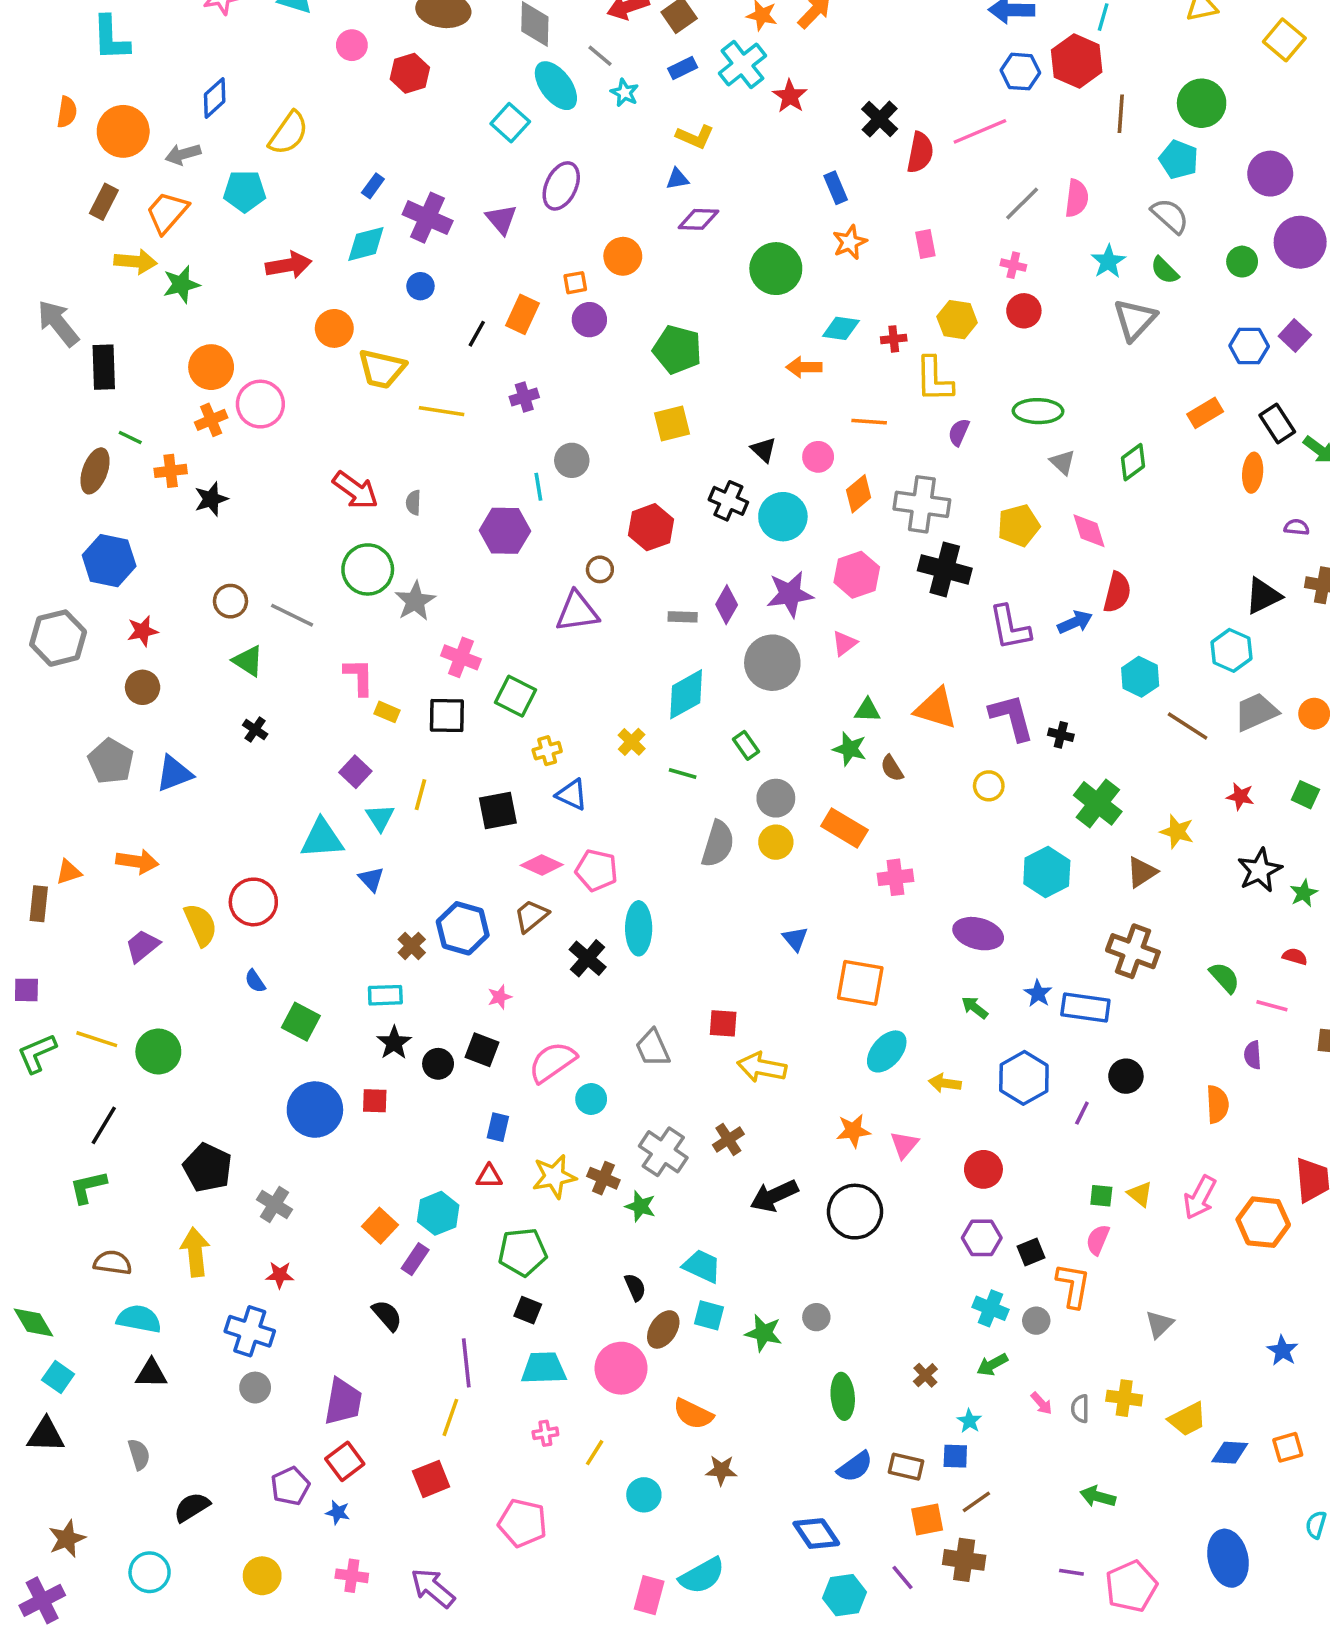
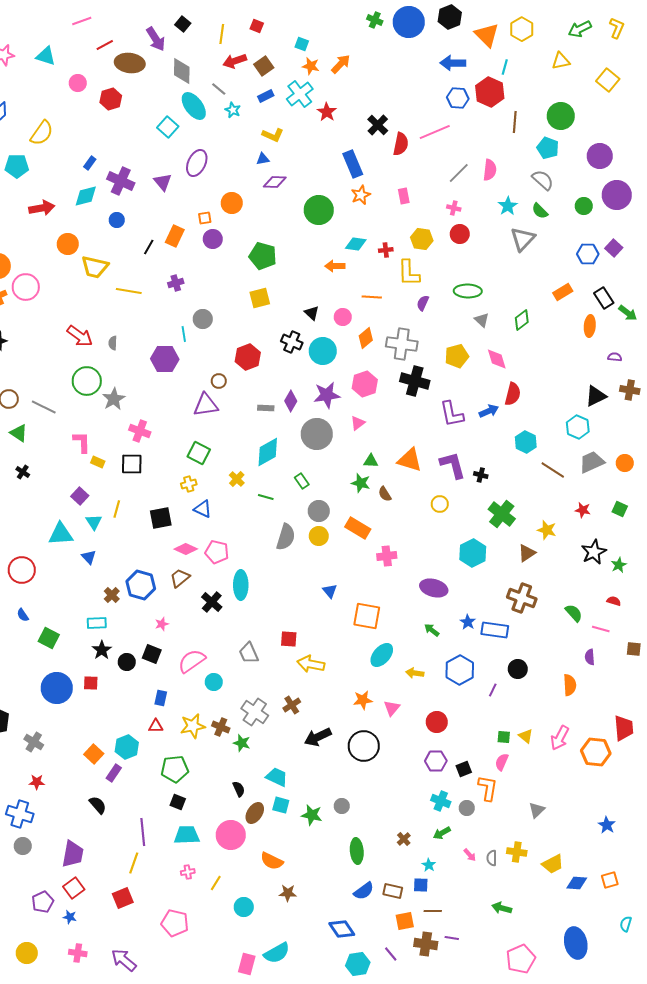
blue rectangle: (836, 188) -> (353, 164), size x1.5
green square: (515, 696) -> (199, 453), moved
brown line: (976, 1502) -> (433, 911), turned 36
purple line: (1071, 1572) -> (452, 938), moved

